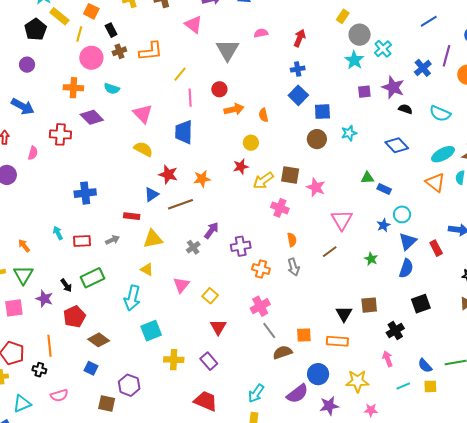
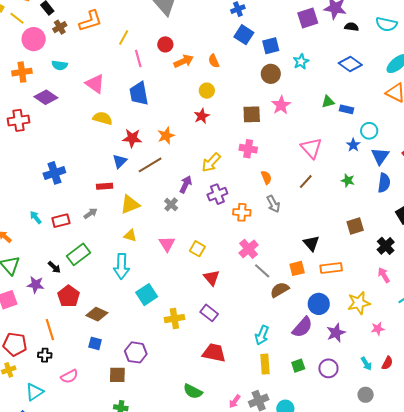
yellow line: (79, 34) -> (17, 18), turned -56
purple square: (364, 92) -> (308, 18), size x1.5
yellow arrow: (263, 181) -> (211, 162), moved
pink star: (316, 187) -> (281, 105), moved, turned 30
black triangle: (344, 314) -> (311, 243), moved

